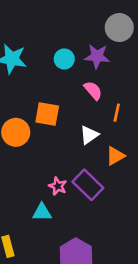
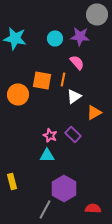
orange line: (117, 113) -> (63, 80), moved
purple rectangle: (88, 185) -> (73, 134), size x0.7
cyan triangle: (42, 212) -> (47, 156), moved

